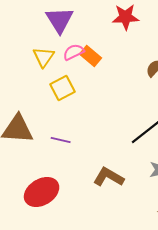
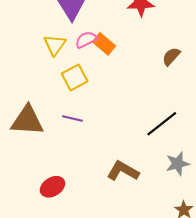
purple line: (61, 140) -> (72, 118), moved
red ellipse: (42, 192) -> (53, 187), size x0.7

